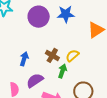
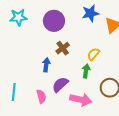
blue star: (66, 14) -> (90, 13), moved
brown cross: (52, 55) -> (63, 48), moved, turned 32

